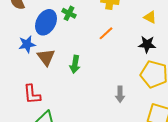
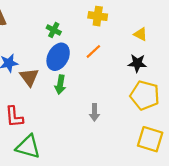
blue ellipse: (46, 22) -> (58, 57), moved
gray arrow: (120, 94) -> (94, 112), moved

